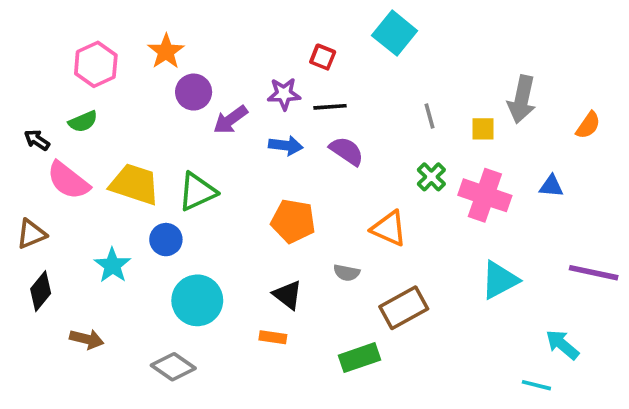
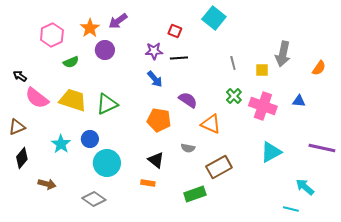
purple arrow: (230, 120) -> (118, 21), moved
green semicircle: (83, 122) -> (71, 62), moved
blue arrow: (286, 146) -> (155, 79), turned 42
purple semicircle: (347, 151) -> (188, 100), moved
blue circle: (166, 240) -> (90, 139), moved

